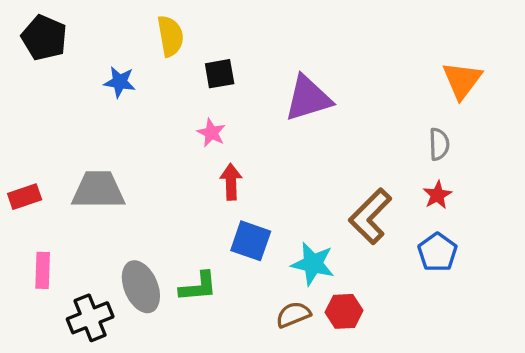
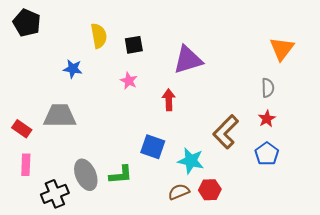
yellow semicircle: (170, 36) -> (99, 36), moved
blue star: (120, 82) -> (73, 69), moved
red arrow: (231, 182) -> (169, 100), moved
red rectangle: (25, 197) -> (22, 129), moved, turned 54

